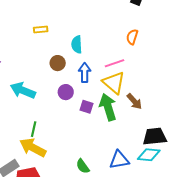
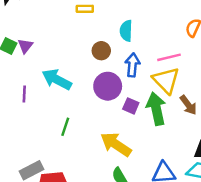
purple circle: (66, 92) -> (108, 86), size x1.5
yellow arrow: (33, 148) -> (116, 144), moved

